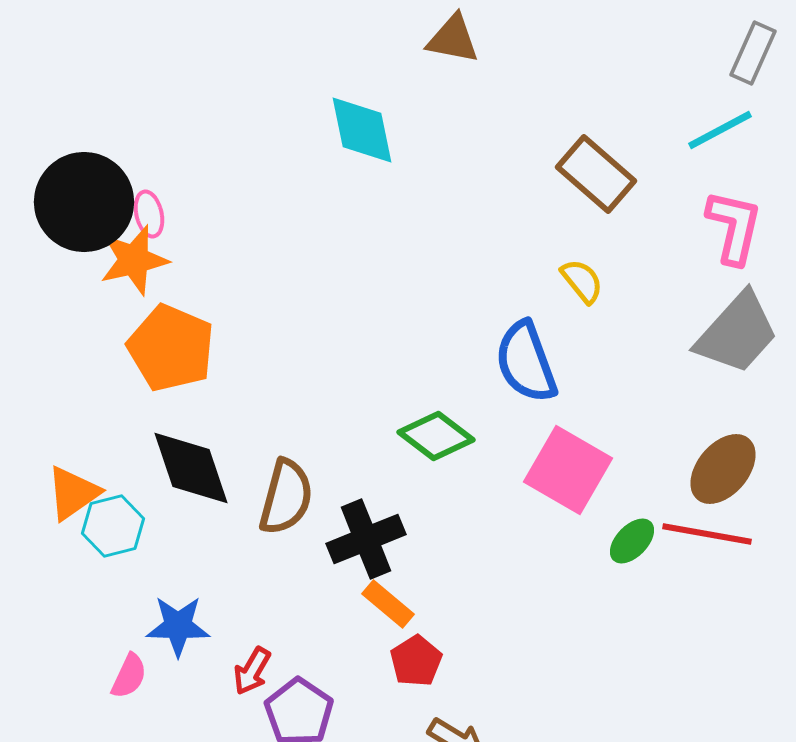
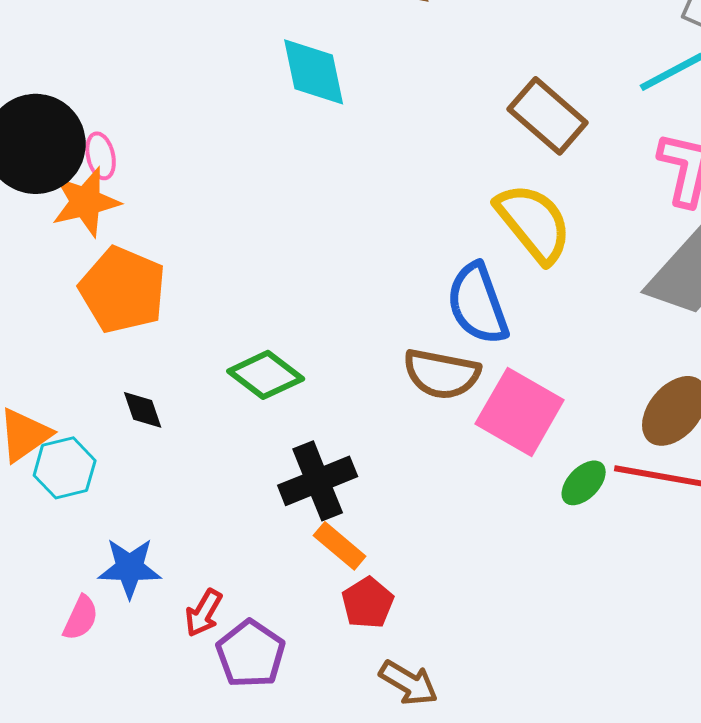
yellow semicircle: (582, 281) -> (534, 223), size x1.8
green diamond: (436, 436) -> (266, 375), moved
black diamond: (191, 468) -> (143, 410), size x0.5
brown semicircle: (286, 497) -> (442, 374), moved, turned 86

